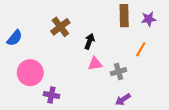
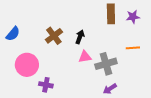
brown cross: (60, 27) -> (54, 36), moved
orange line: (141, 49) -> (133, 48), moved, turned 56
gray cross: (118, 72) -> (106, 64), size x1.5

